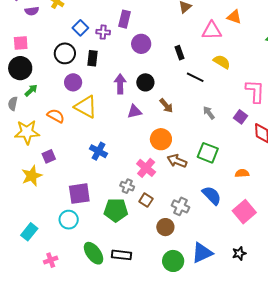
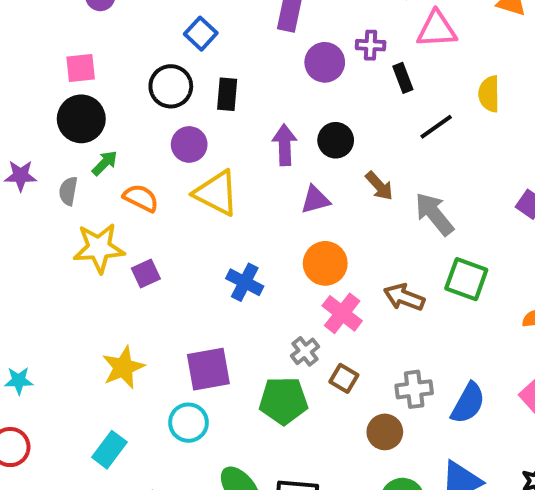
pink triangle: (212, 31) -> (437, 29), moved
purple cross: (103, 32) -> (371, 45), moved
yellow semicircle: (222, 62) -> (489, 94), turned -120
black line: (195, 77) -> (436, 127), turned -60
gray arrow: (209, 113) -> (434, 214), moved, size x1.6
orange semicircle: (56, 116) -> (141, 198), moved
orange circle: (161, 139) -> (325, 263), moved
purple square: (49, 156) -> (146, 274), moved
yellow star: (32, 176) -> (123, 367), moved
gray cross: (127, 186) -> (305, 351), turned 32
blue semicircle: (212, 195) -> (468, 403), moved, turned 75
gray cross: (180, 206) -> (414, 389), turned -30

